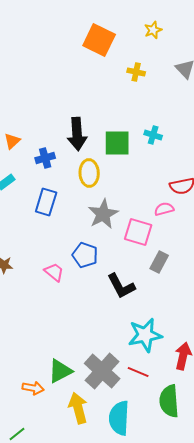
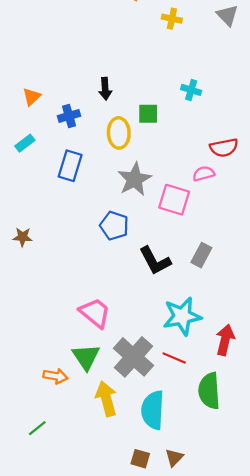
black arrow: (77, 134) -> (105, 89), size x0.6
green square: (117, 143) -> (148, 114), moved, size x0.7
gray rectangle: (159, 262) -> (201, 255), moved
pink trapezoid: (54, 272) -> (95, 313), moved, size x1.4
green triangle: (60, 371) -> (86, 357), turned -36

